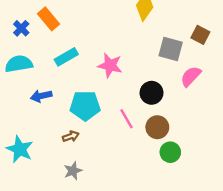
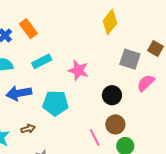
blue arrow: (41, 96) -> (19, 93), size x1.4
pink line: (127, 119) -> (95, 137), moved
brown arrow: (71, 136) -> (28, 129), moved

